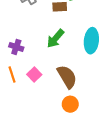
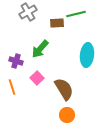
green arrow: (55, 39) -> (40, 49), moved
pink square: (34, 75) -> (37, 78), moved

